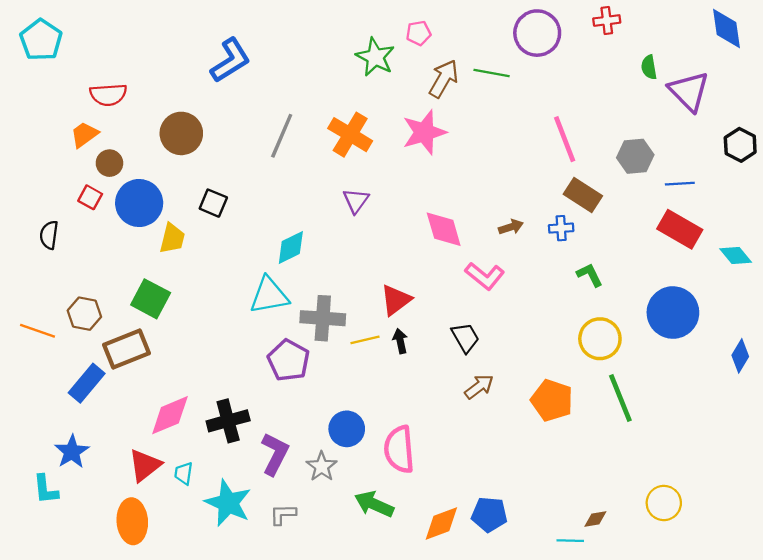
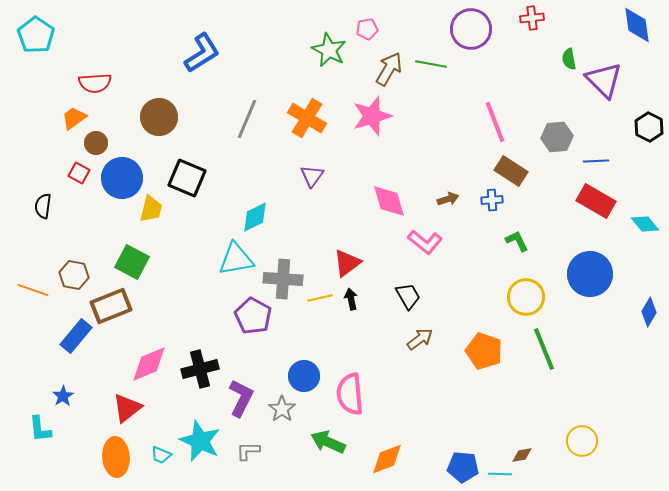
black square: (213, 203) -> (187, 178), size x1.5
blue star: (72, 452) -> (63, 396), size x0.7
cyan trapezoid: (184, 473) -> (161, 455), moved, turned -75
blue pentagon: (489, 514) -> (463, 467), moved

